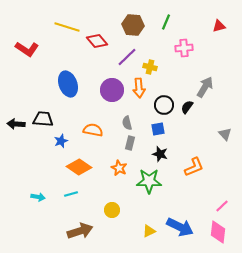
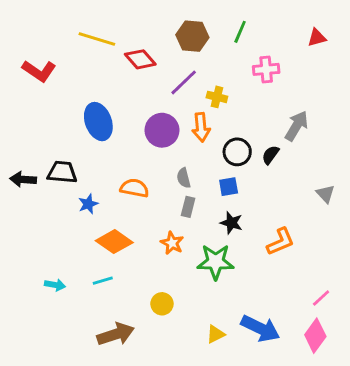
pink diamond: (218, 232) -> (315, 336), turned 30

